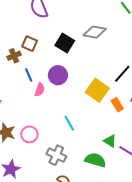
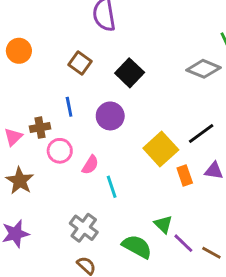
gray diamond: (95, 32) -> (204, 69), moved
brown cross: (14, 56) -> (40, 128), moved
pink semicircle: (40, 90) -> (90, 165), moved
pink circle: (29, 134) -> (60, 151), moved

